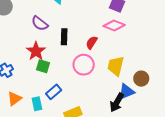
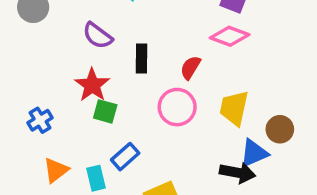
black arrow: (117, 102) -> (238, 173), turned -108

